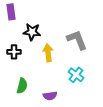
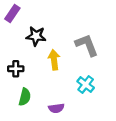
purple rectangle: (11, 12) -> (12, 14), turned 42
black cross: (14, 52) -> (16, 69), moved

